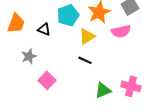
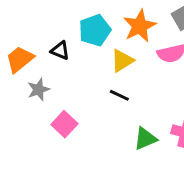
orange trapezoid: (16, 23) -> (20, 59), moved, turned -150

